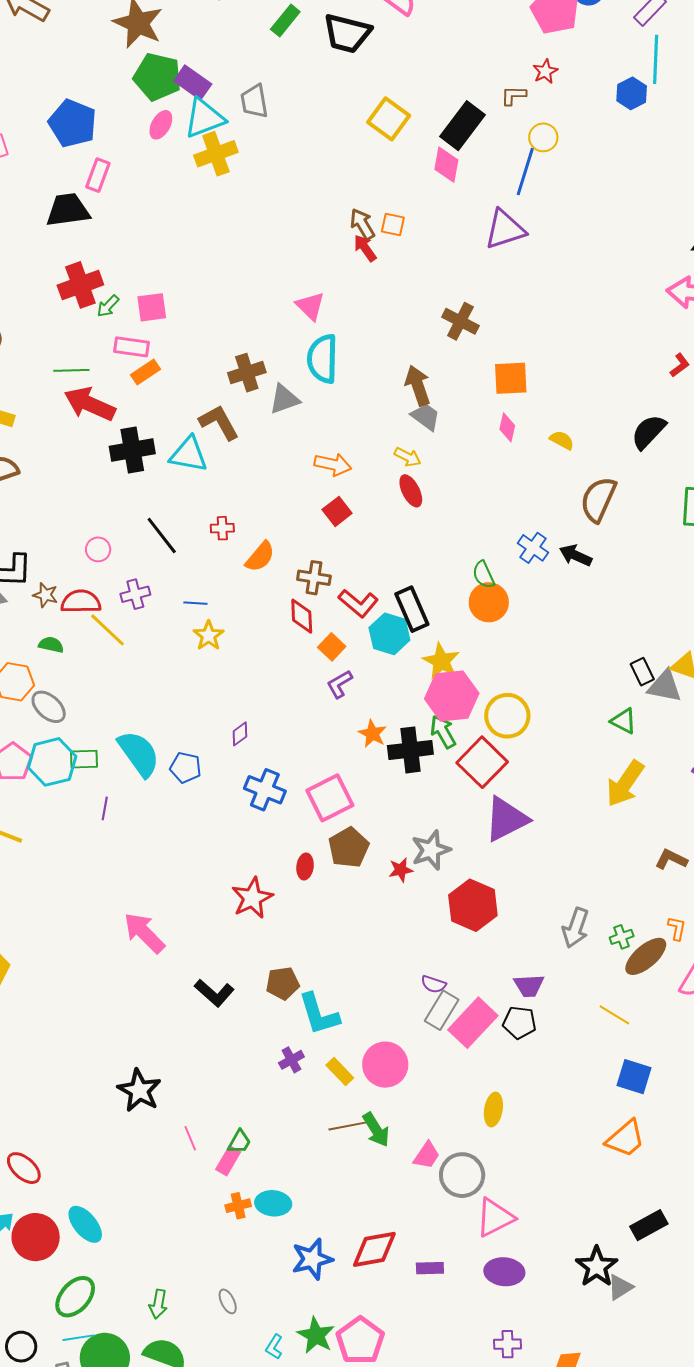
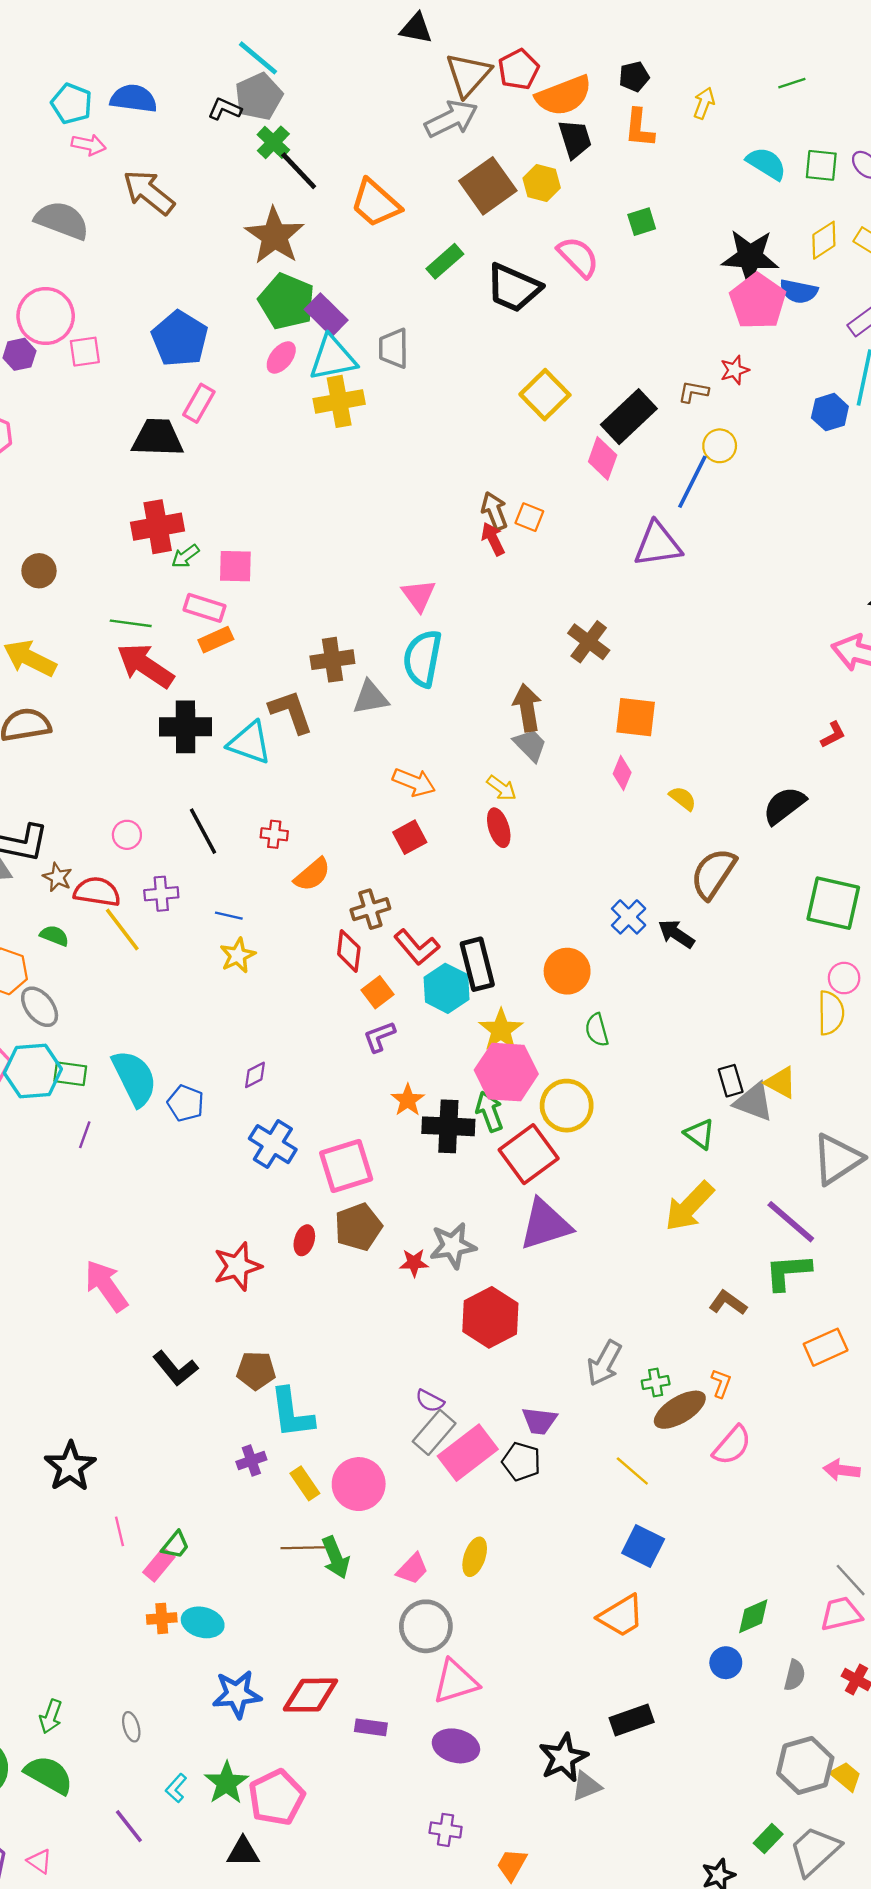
green semicircle: (483, 575) -> (597, 1030), moved
brown cross: (314, 578) -> (370, 909), turned -36
pink trapezoid: (427, 1155) -> (413, 1569), moved

